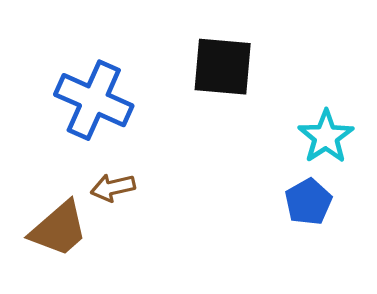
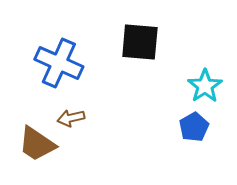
brown trapezoid: (59, 229) -> (37, 144), turned 75

